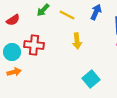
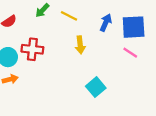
blue arrow: (96, 12) -> (106, 23), moved

